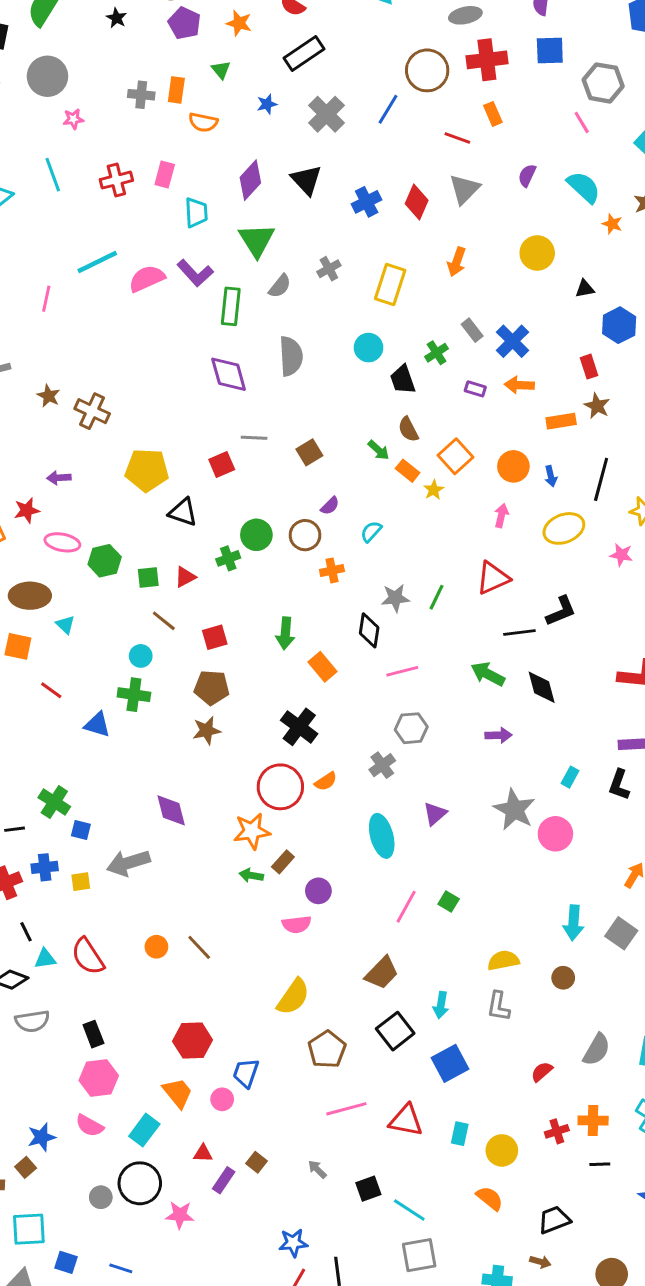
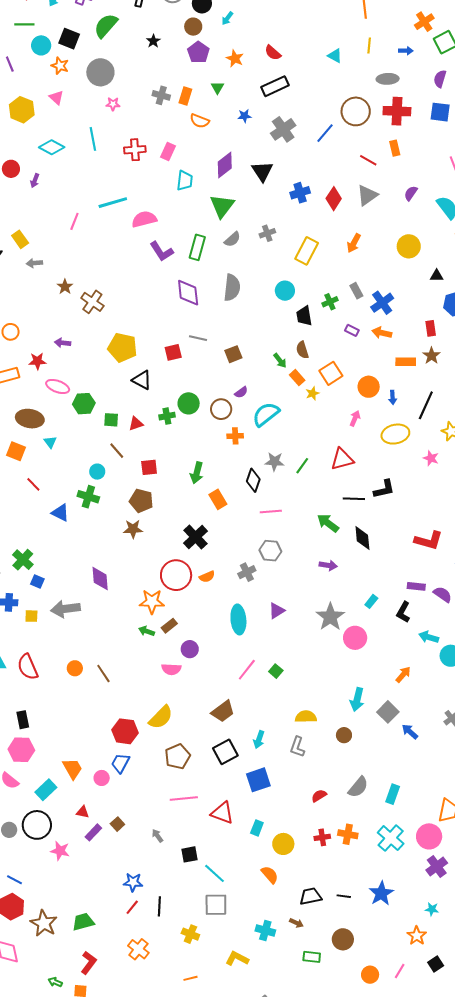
purple L-shape: (195, 273) -> (162, 251), moved
cyan semicircle: (371, 532) -> (266, 414), size x1.8
red hexagon: (192, 1041) -> (125, 731), moved
black line: (600, 1164) -> (344, 896), moved

